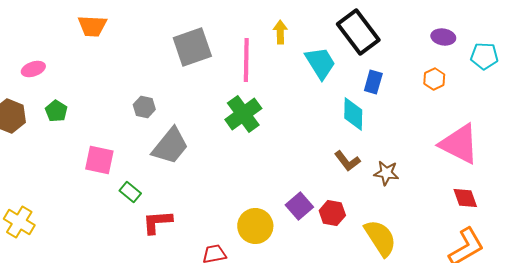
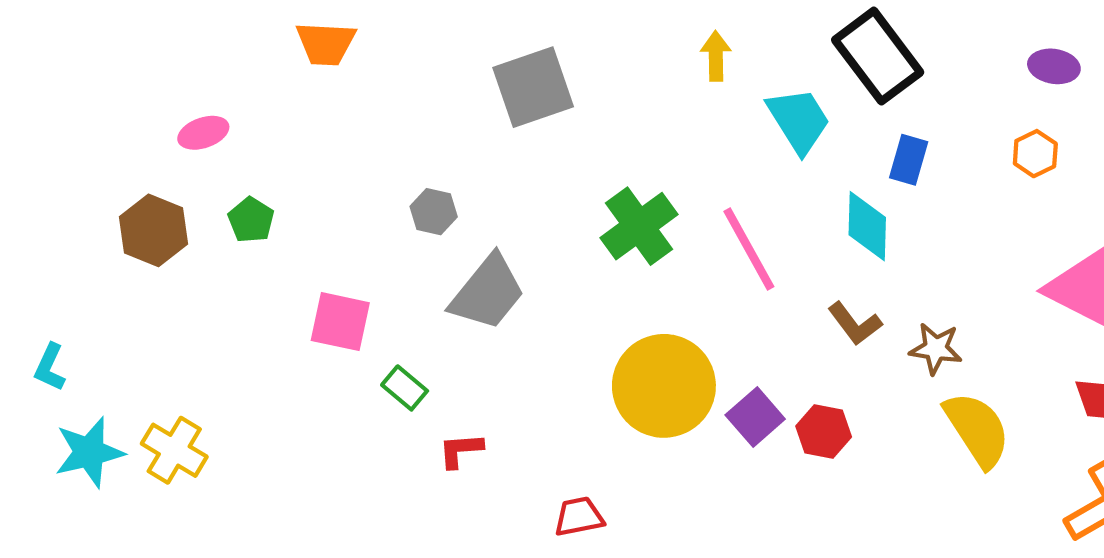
pink line: (246, 60) -> (749, 249), moved, turned -30
red L-shape: (157, 222) -> (461, 450), size x0.7
yellow circle: (255, 226) -> (664, 386), moved, size x1.4
yellow semicircle: (380, 238) -> (977, 429), moved

